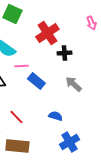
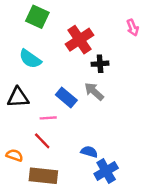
pink line: (21, 66) -> (48, 118), moved
gray arrow: (73, 84) -> (94, 91), moved
blue semicircle: (55, 116) -> (89, 152), moved

